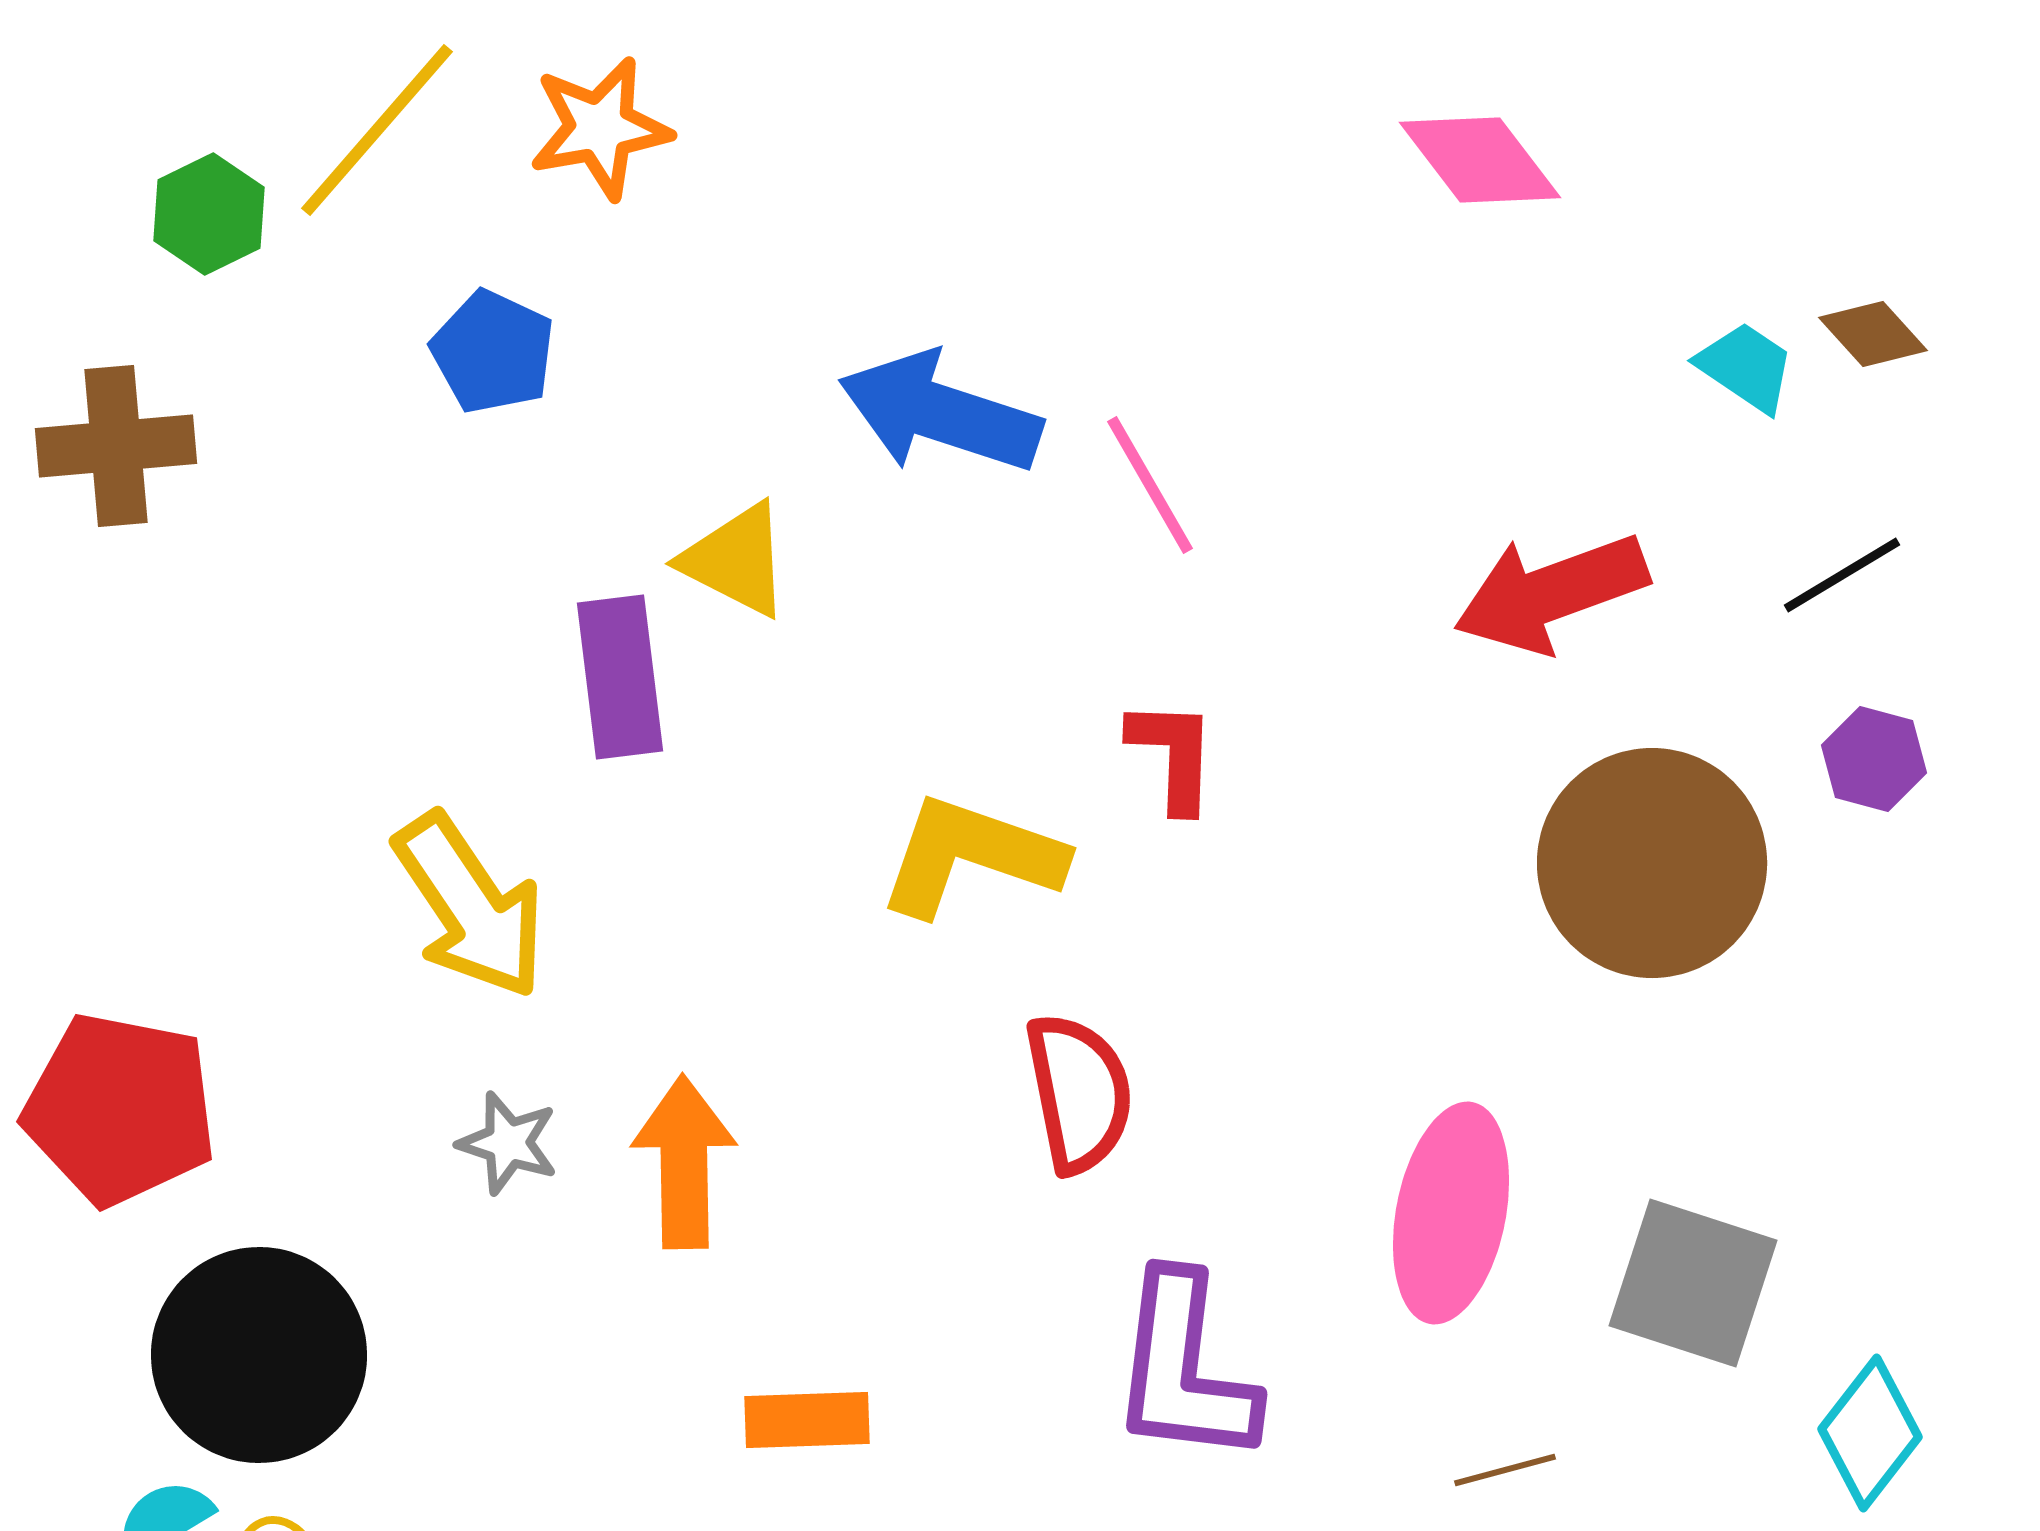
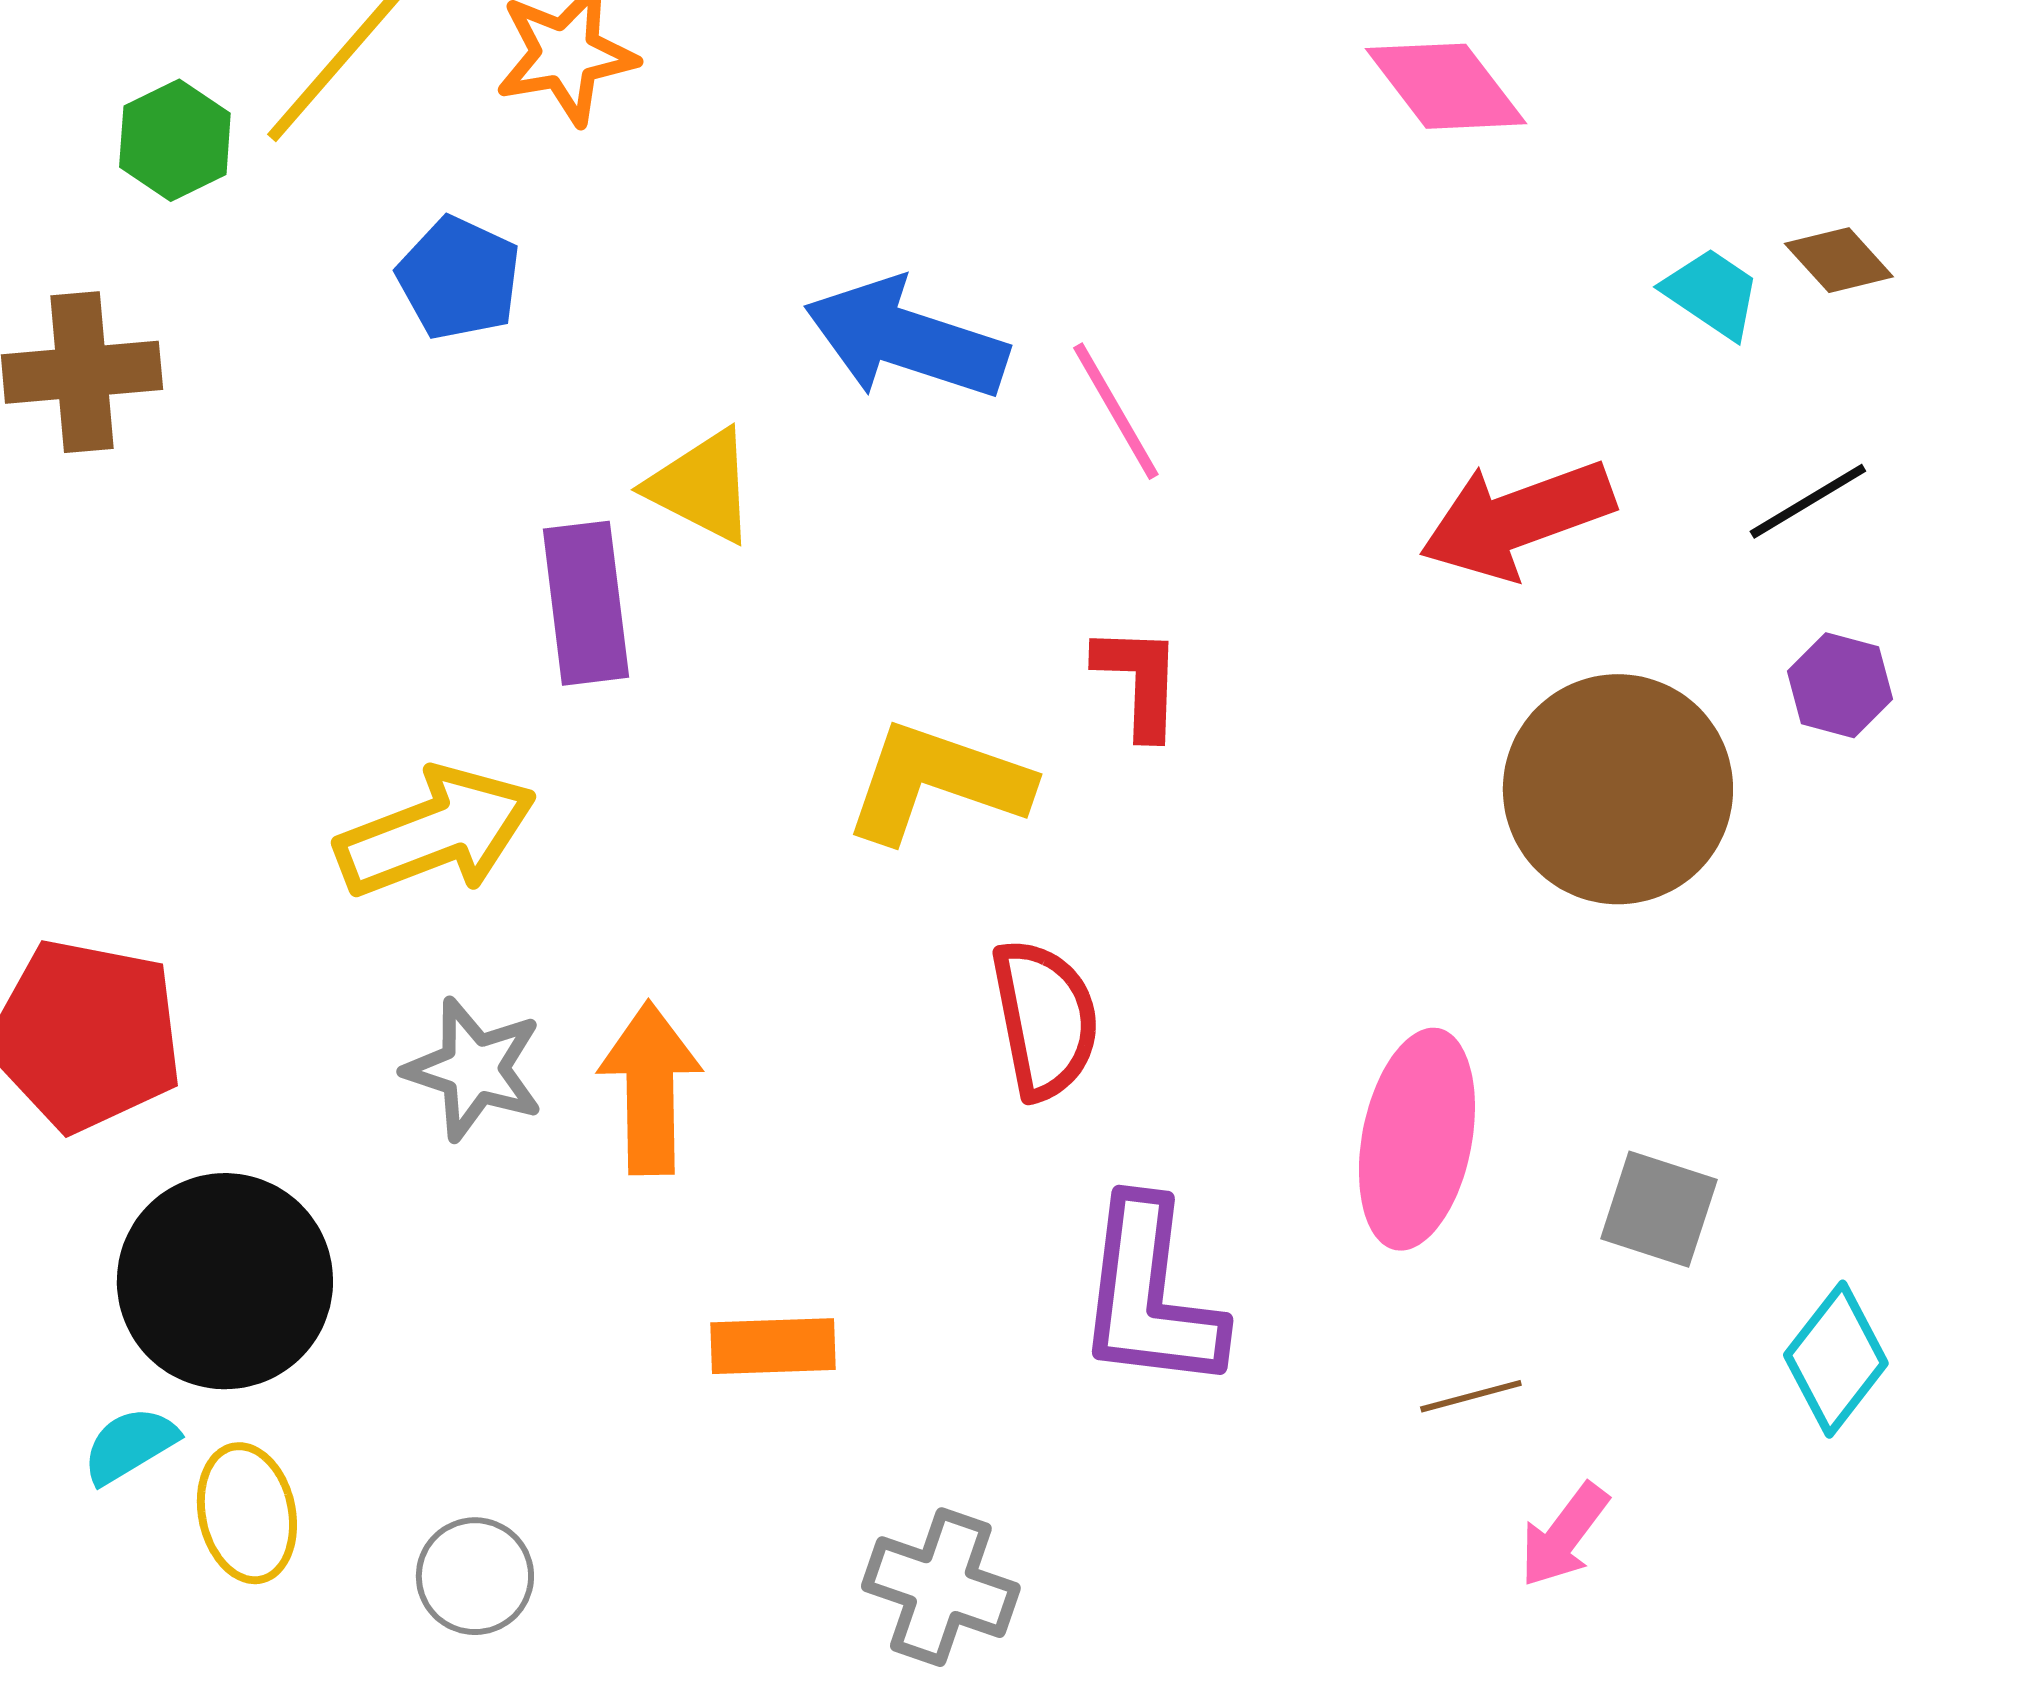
yellow arrow: (470, 906) -> (436, 832), turned -77
gray star: (508, 1143) -> (474, 1069), size x1.4
gray square: (1693, 1283) -> (1659, 1209), size x0.7

